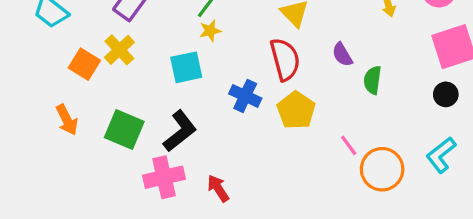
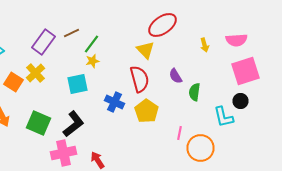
pink line: (349, 145) -> (180, 133), turned 48
cyan L-shape: (441, 155) -> (224, 117), moved, turned -65

